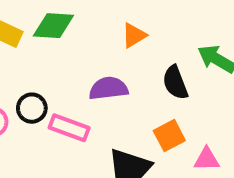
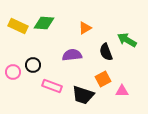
pink rectangle: (69, 128) -> (52, 86), moved

